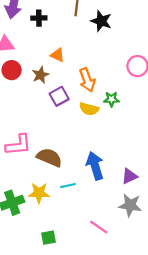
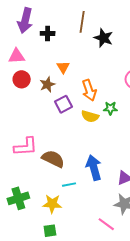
orange triangle: (57, 55) -> (63, 67), turned 32
yellow star: (39, 193) -> (52, 204), moved
pink line: (99, 227) -> (106, 224), moved

